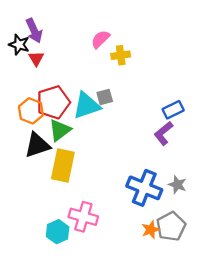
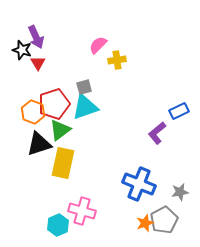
gray square: (105, 97) -> (84, 87), moved
blue rectangle: (173, 110) -> (179, 111), moved
gray star: (177, 185) -> (180, 192), moved, turned -30

